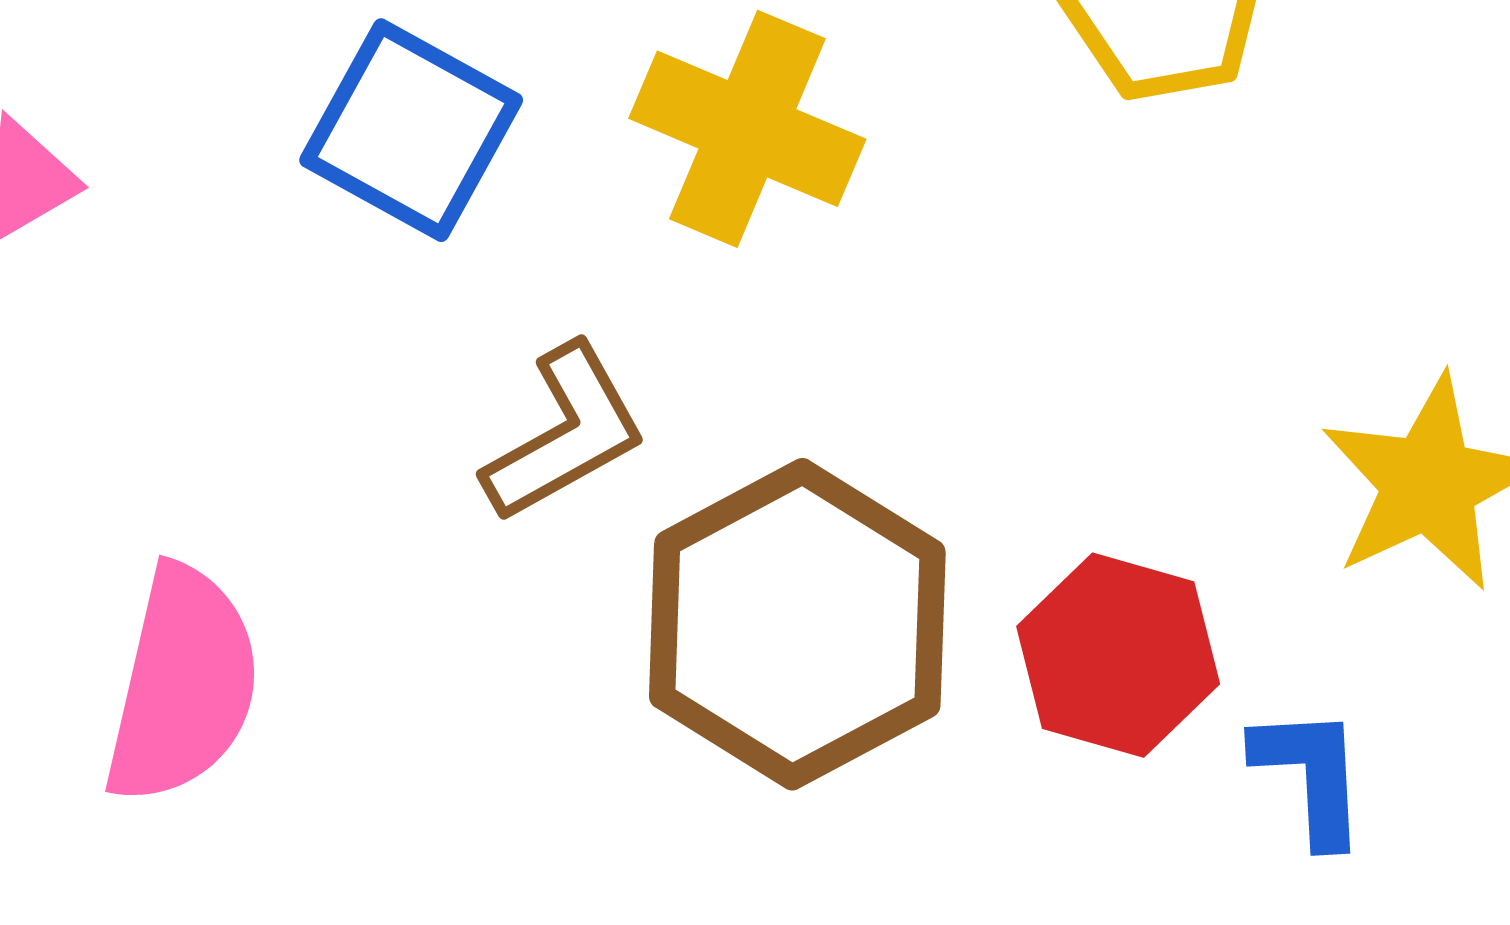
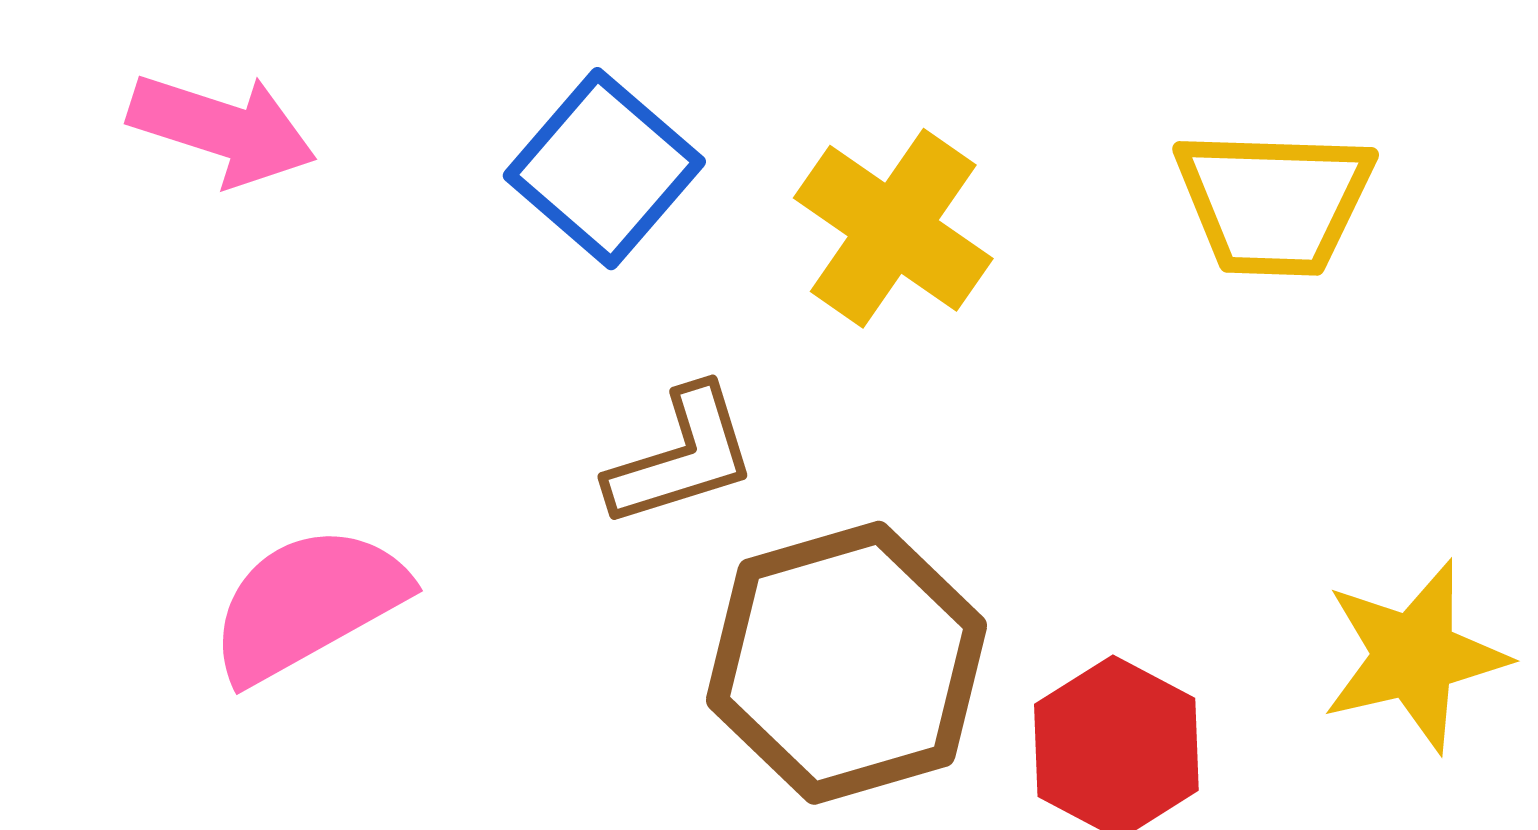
pink semicircle: (183, 685) -> (308, 604), turned -144

